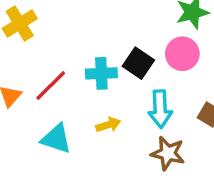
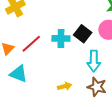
yellow arrow: (108, 125) -> (65, 86), moved
cyan triangle: (56, 139) -> (19, 74), moved

